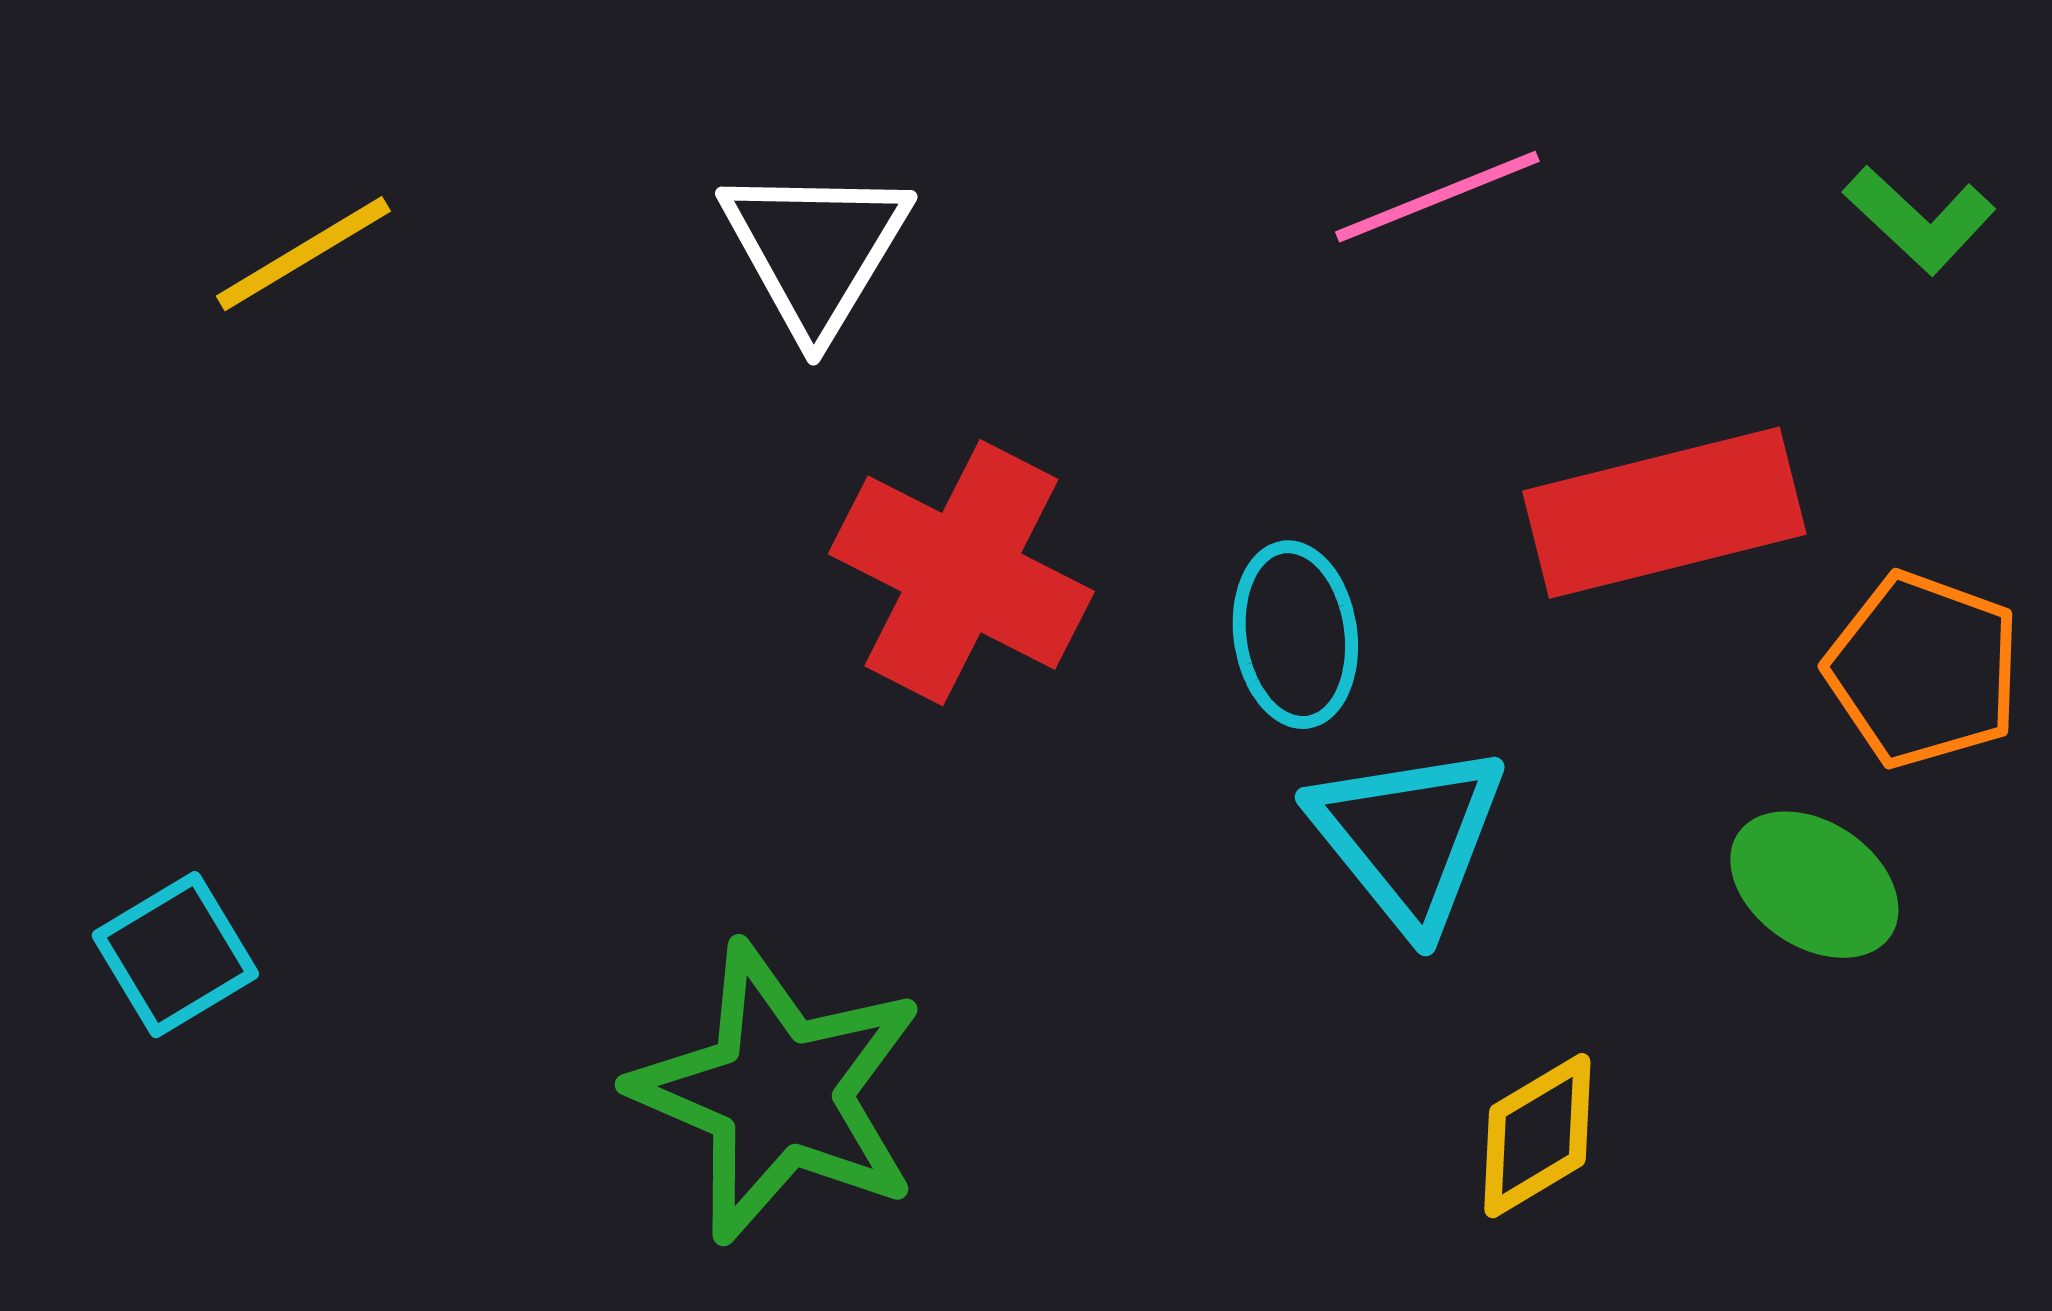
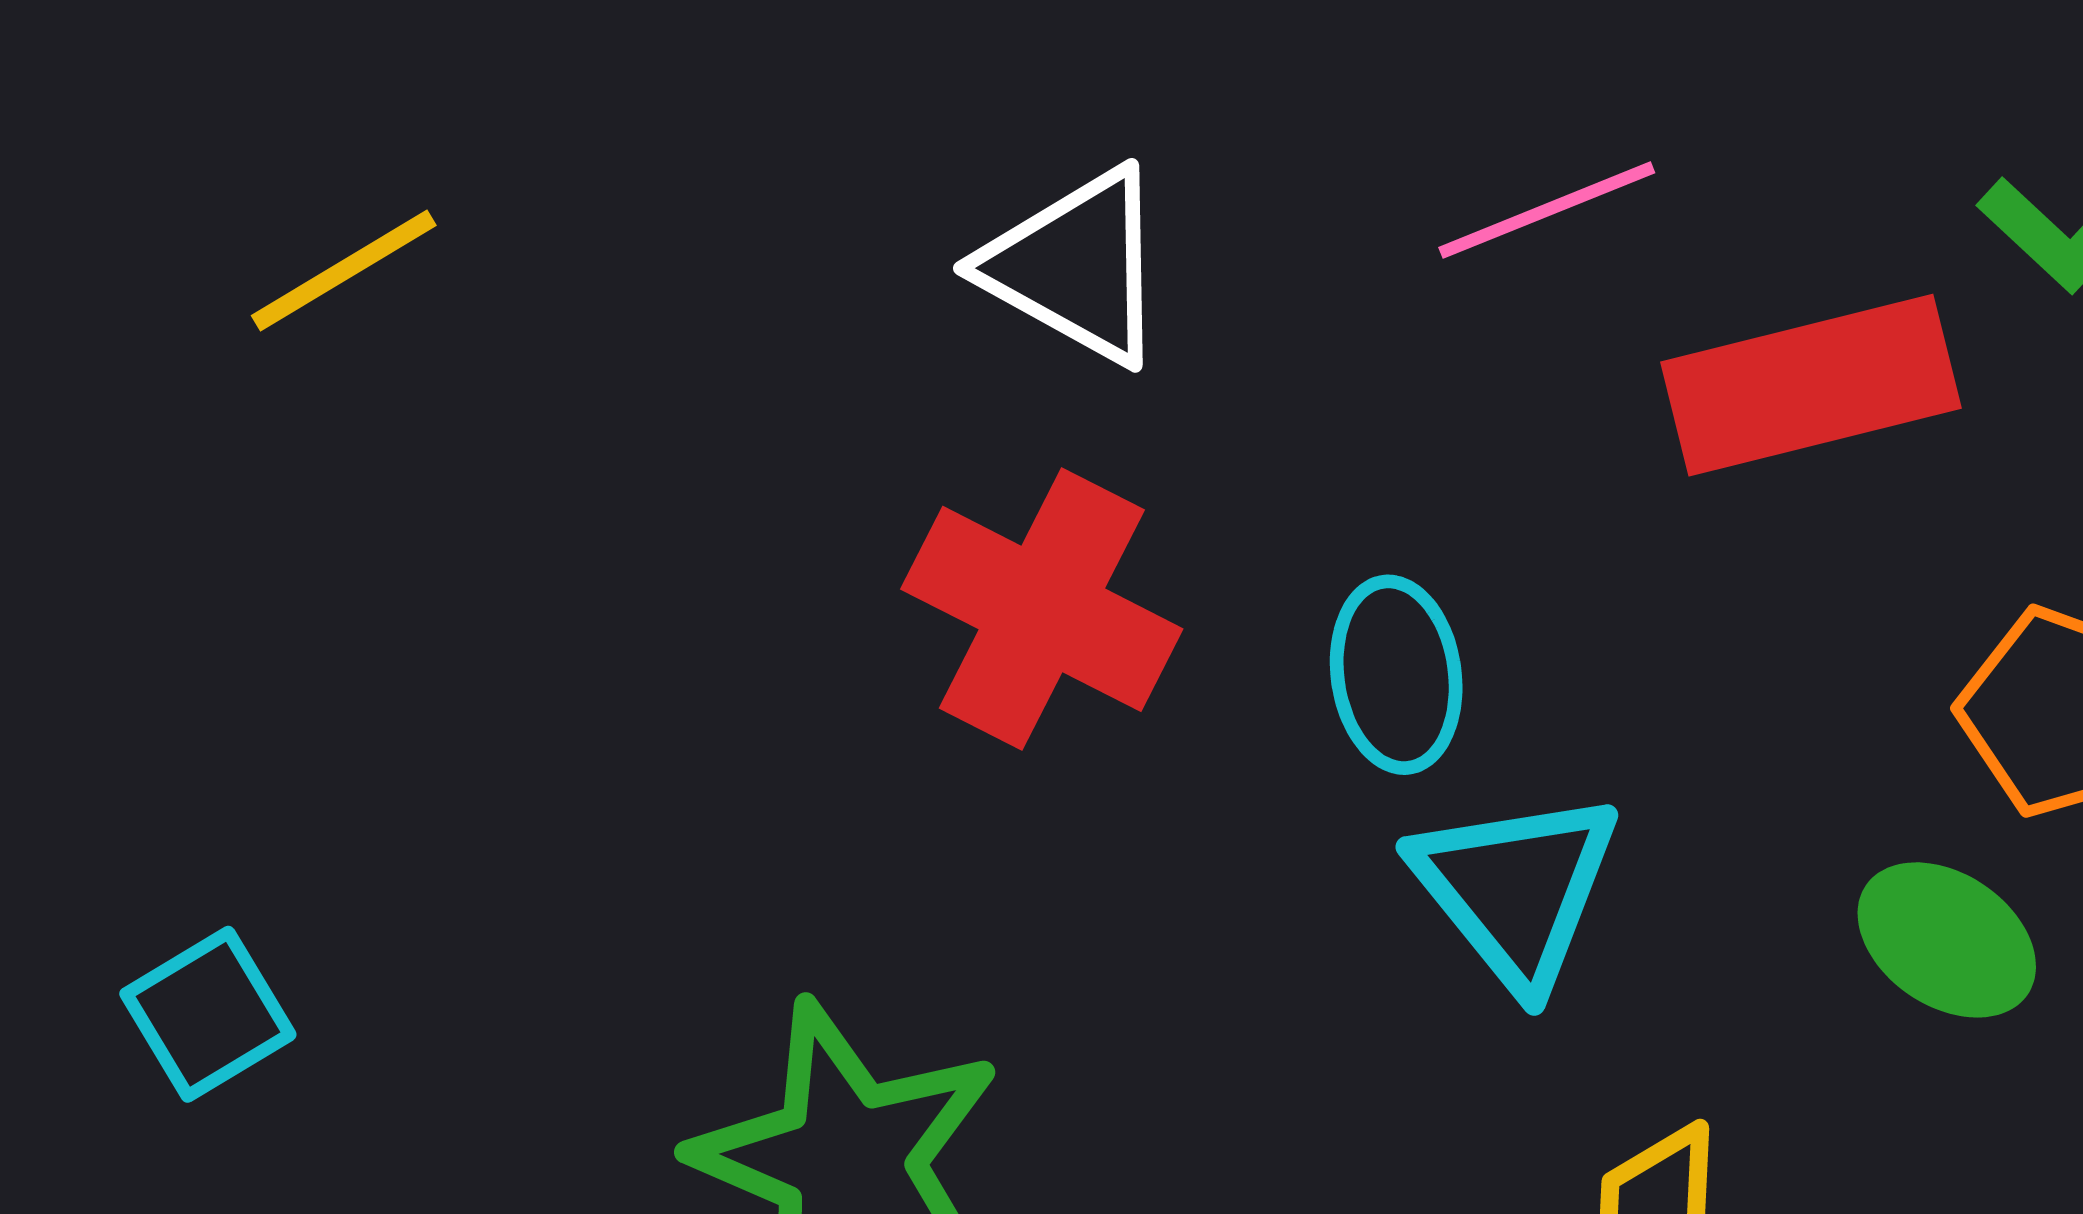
white triangle: (815, 250) -> (1076, 266), moved, turned -32
red rectangle: (1664, 513) -> (1811, 385), moved

